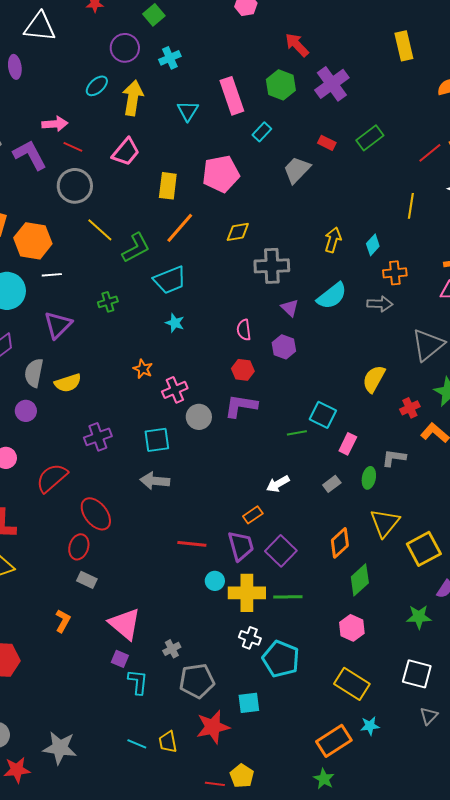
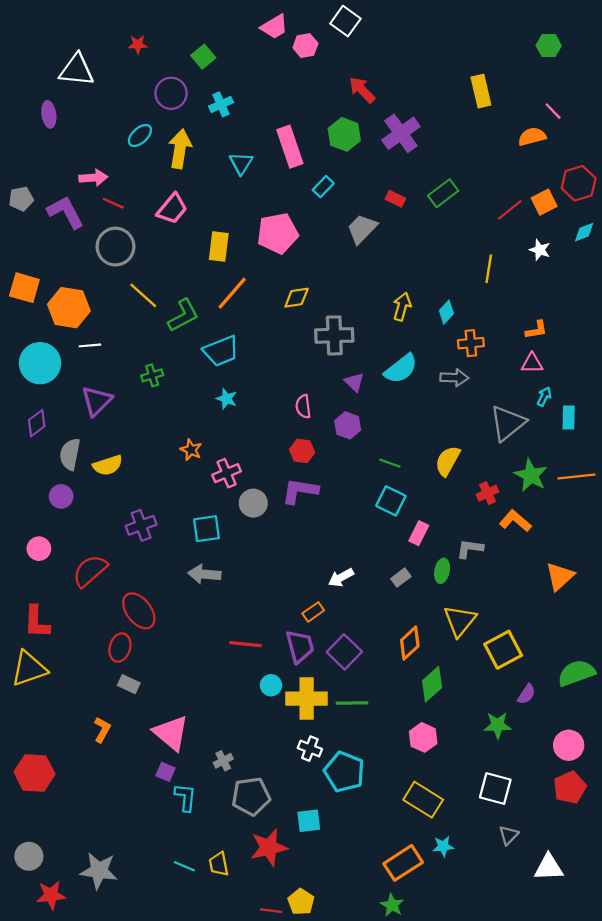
green line: (297, 433) -> (390, 463), moved, turned 30

